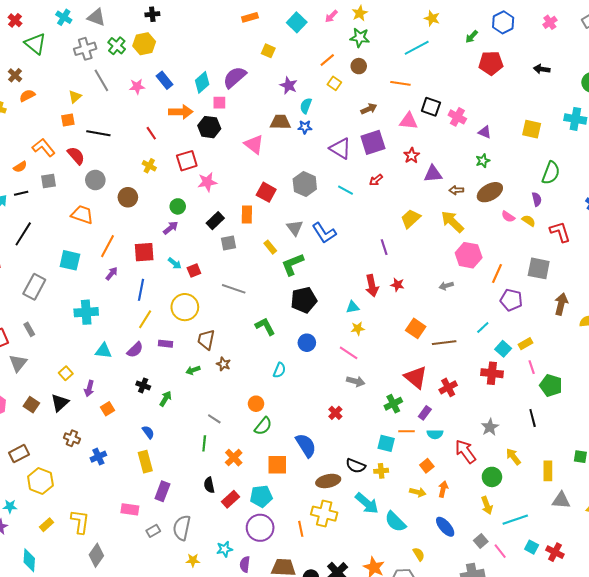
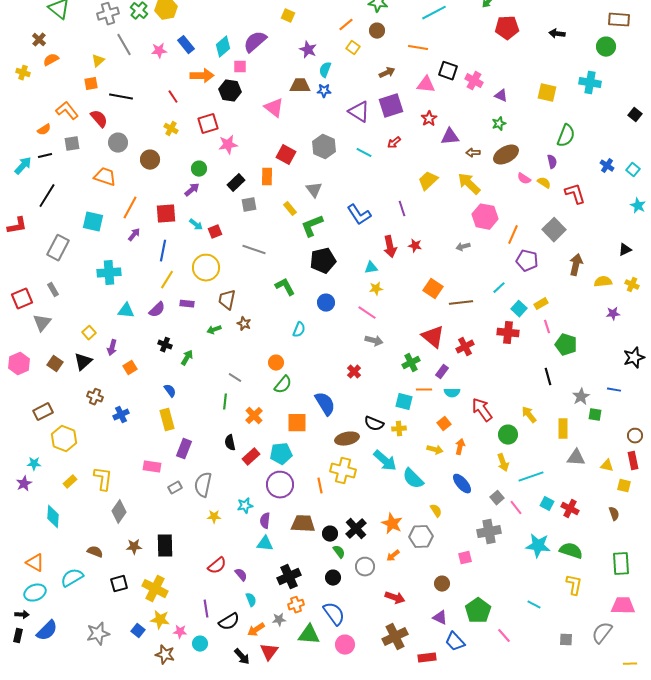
blue L-shape: (324, 233) -> (359, 215), moved
gray square: (539, 268) -> (554, 230), turned 35
gray star: (490, 427) -> (581, 397), moved

